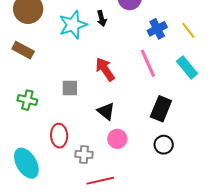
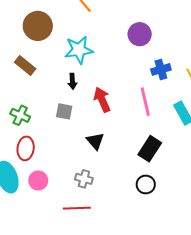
black arrow: (102, 18) -> (72, 81), moved
red ellipse: (59, 136) -> (26, 148), moved
pink circle: (117, 139) -> (38, 180), moved
gray cross: (84, 154) -> (84, 179), moved

